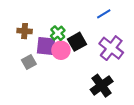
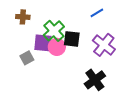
brown cross: (25, 31) -> (23, 17), moved
green cross: (58, 33) -> (54, 31), size x1.5
black square: (77, 42) -> (72, 39), turned 36

